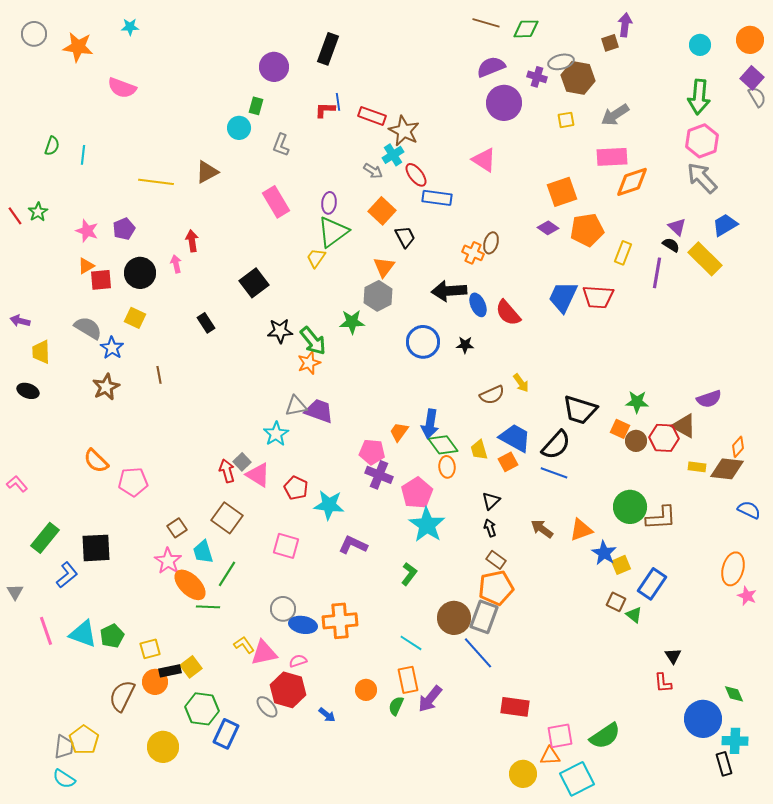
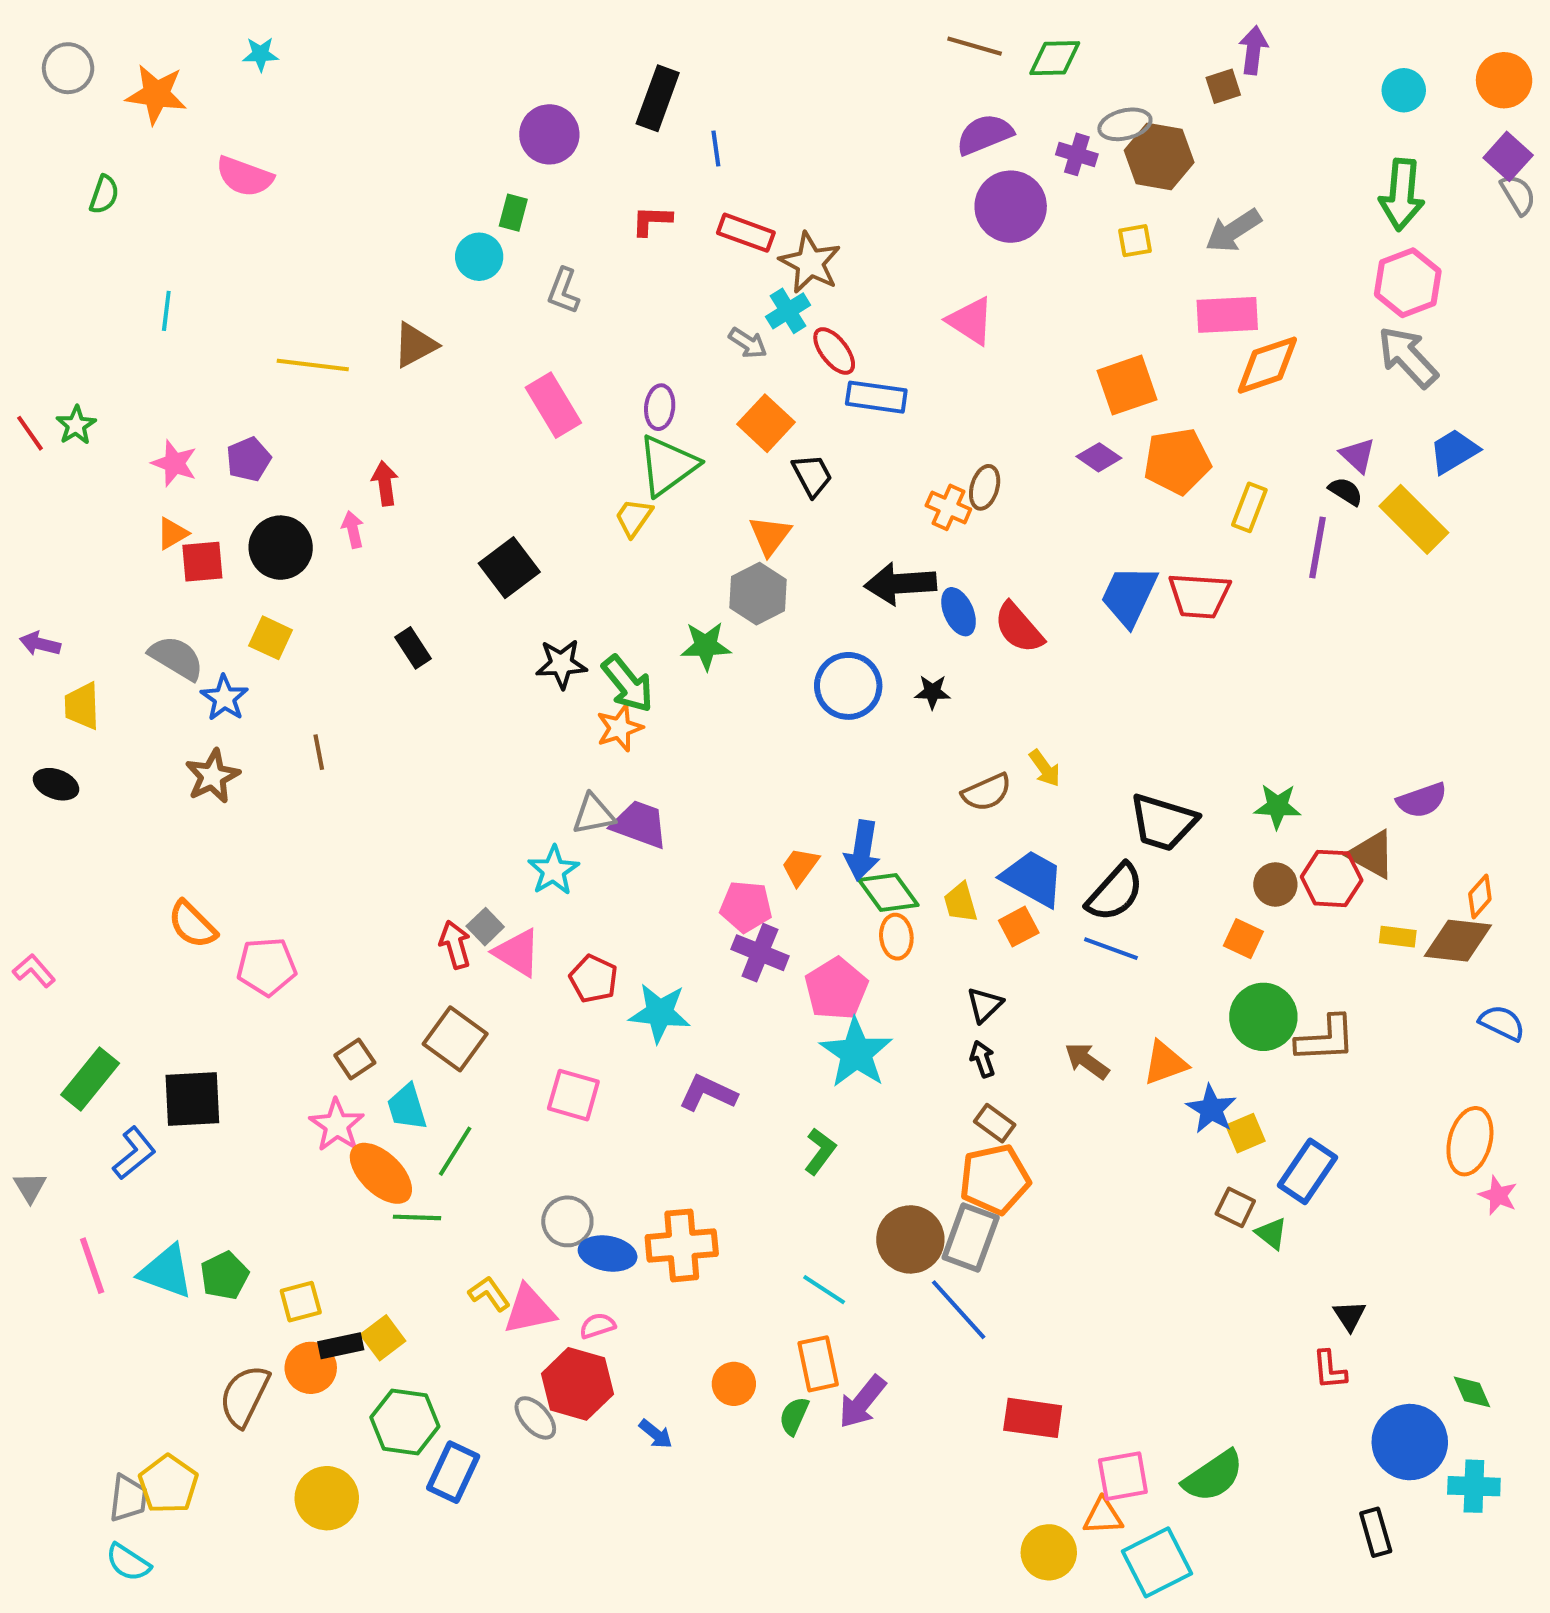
blue line: (338, 102) -> (716, 148), moved
green semicircle: (52, 146) -> (104, 195), moved
orange square: (620, 429) -> (1243, 939), moved
black rectangle: (724, 764) -> (1376, 1532), moved

